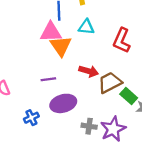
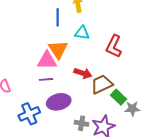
pink triangle: (51, 32) -> (47, 60), moved
blue cross: (31, 118) -> (29, 114), size x1.5

